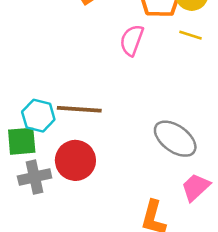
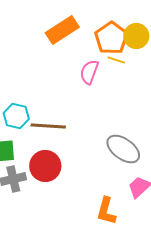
yellow line: (191, 35) -> (116, 60), moved
cyan hexagon: (38, 116) -> (16, 116), moved

